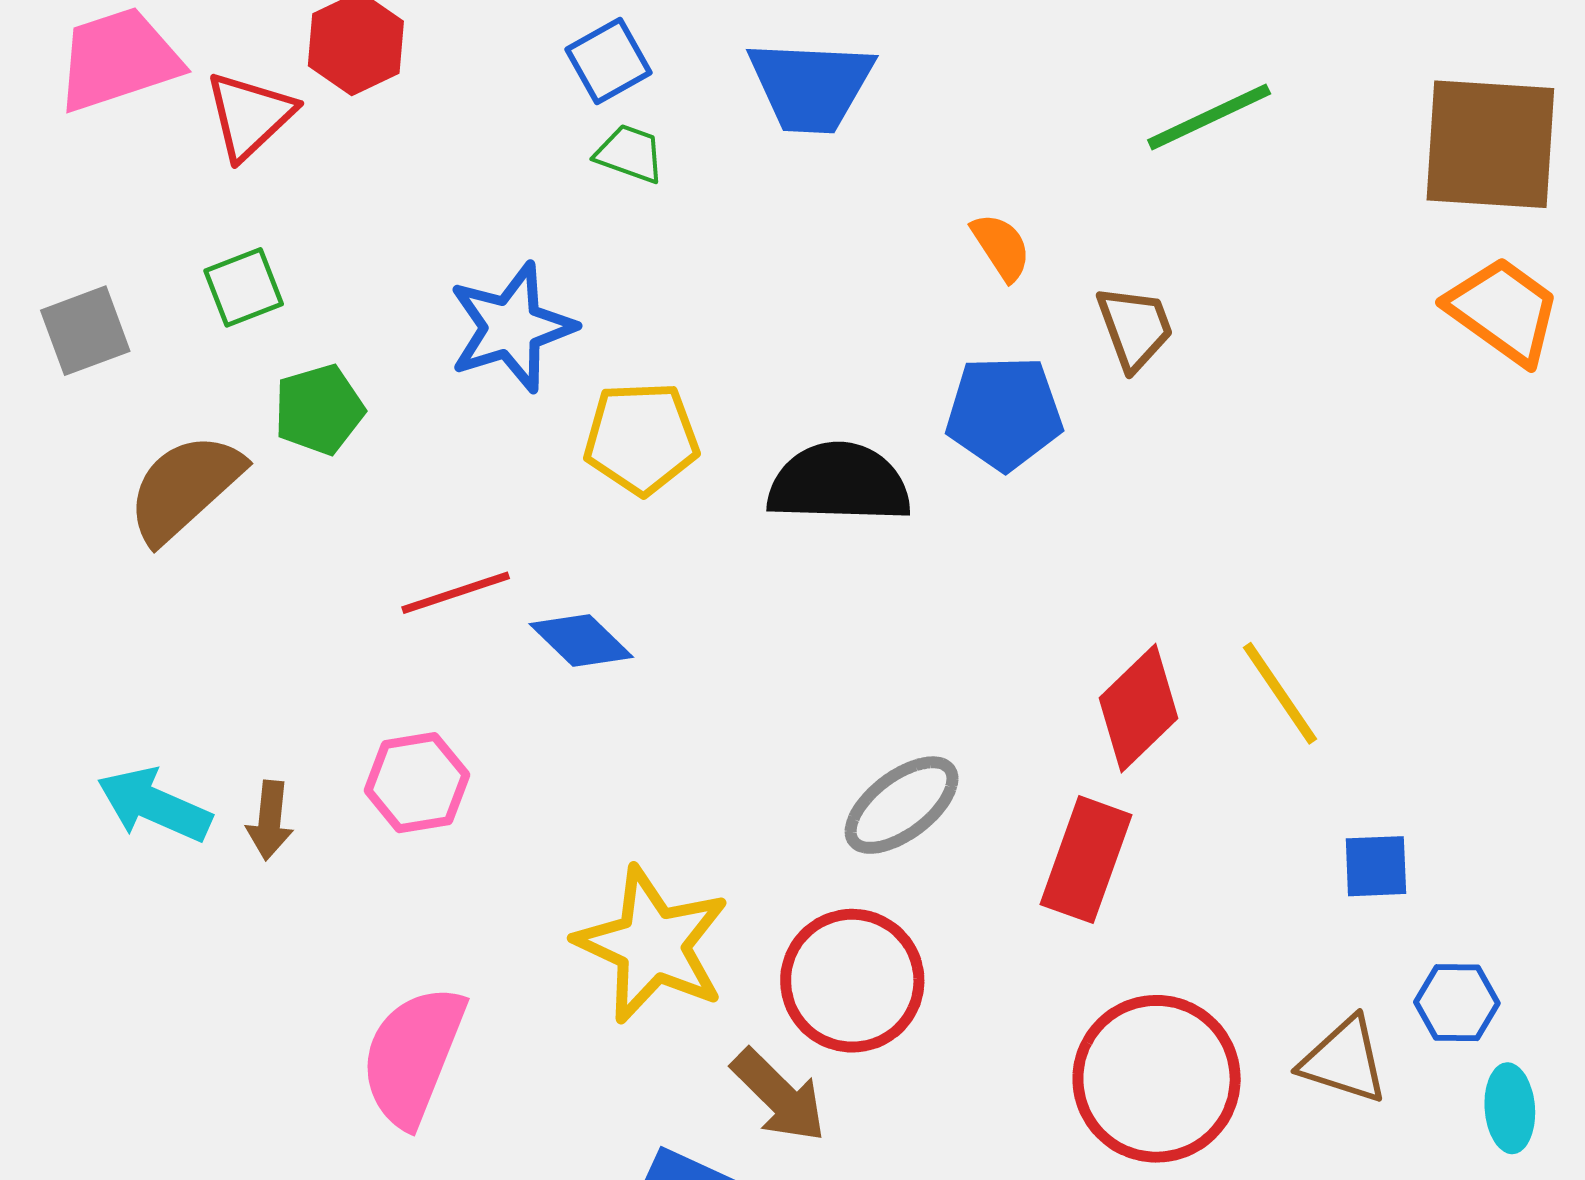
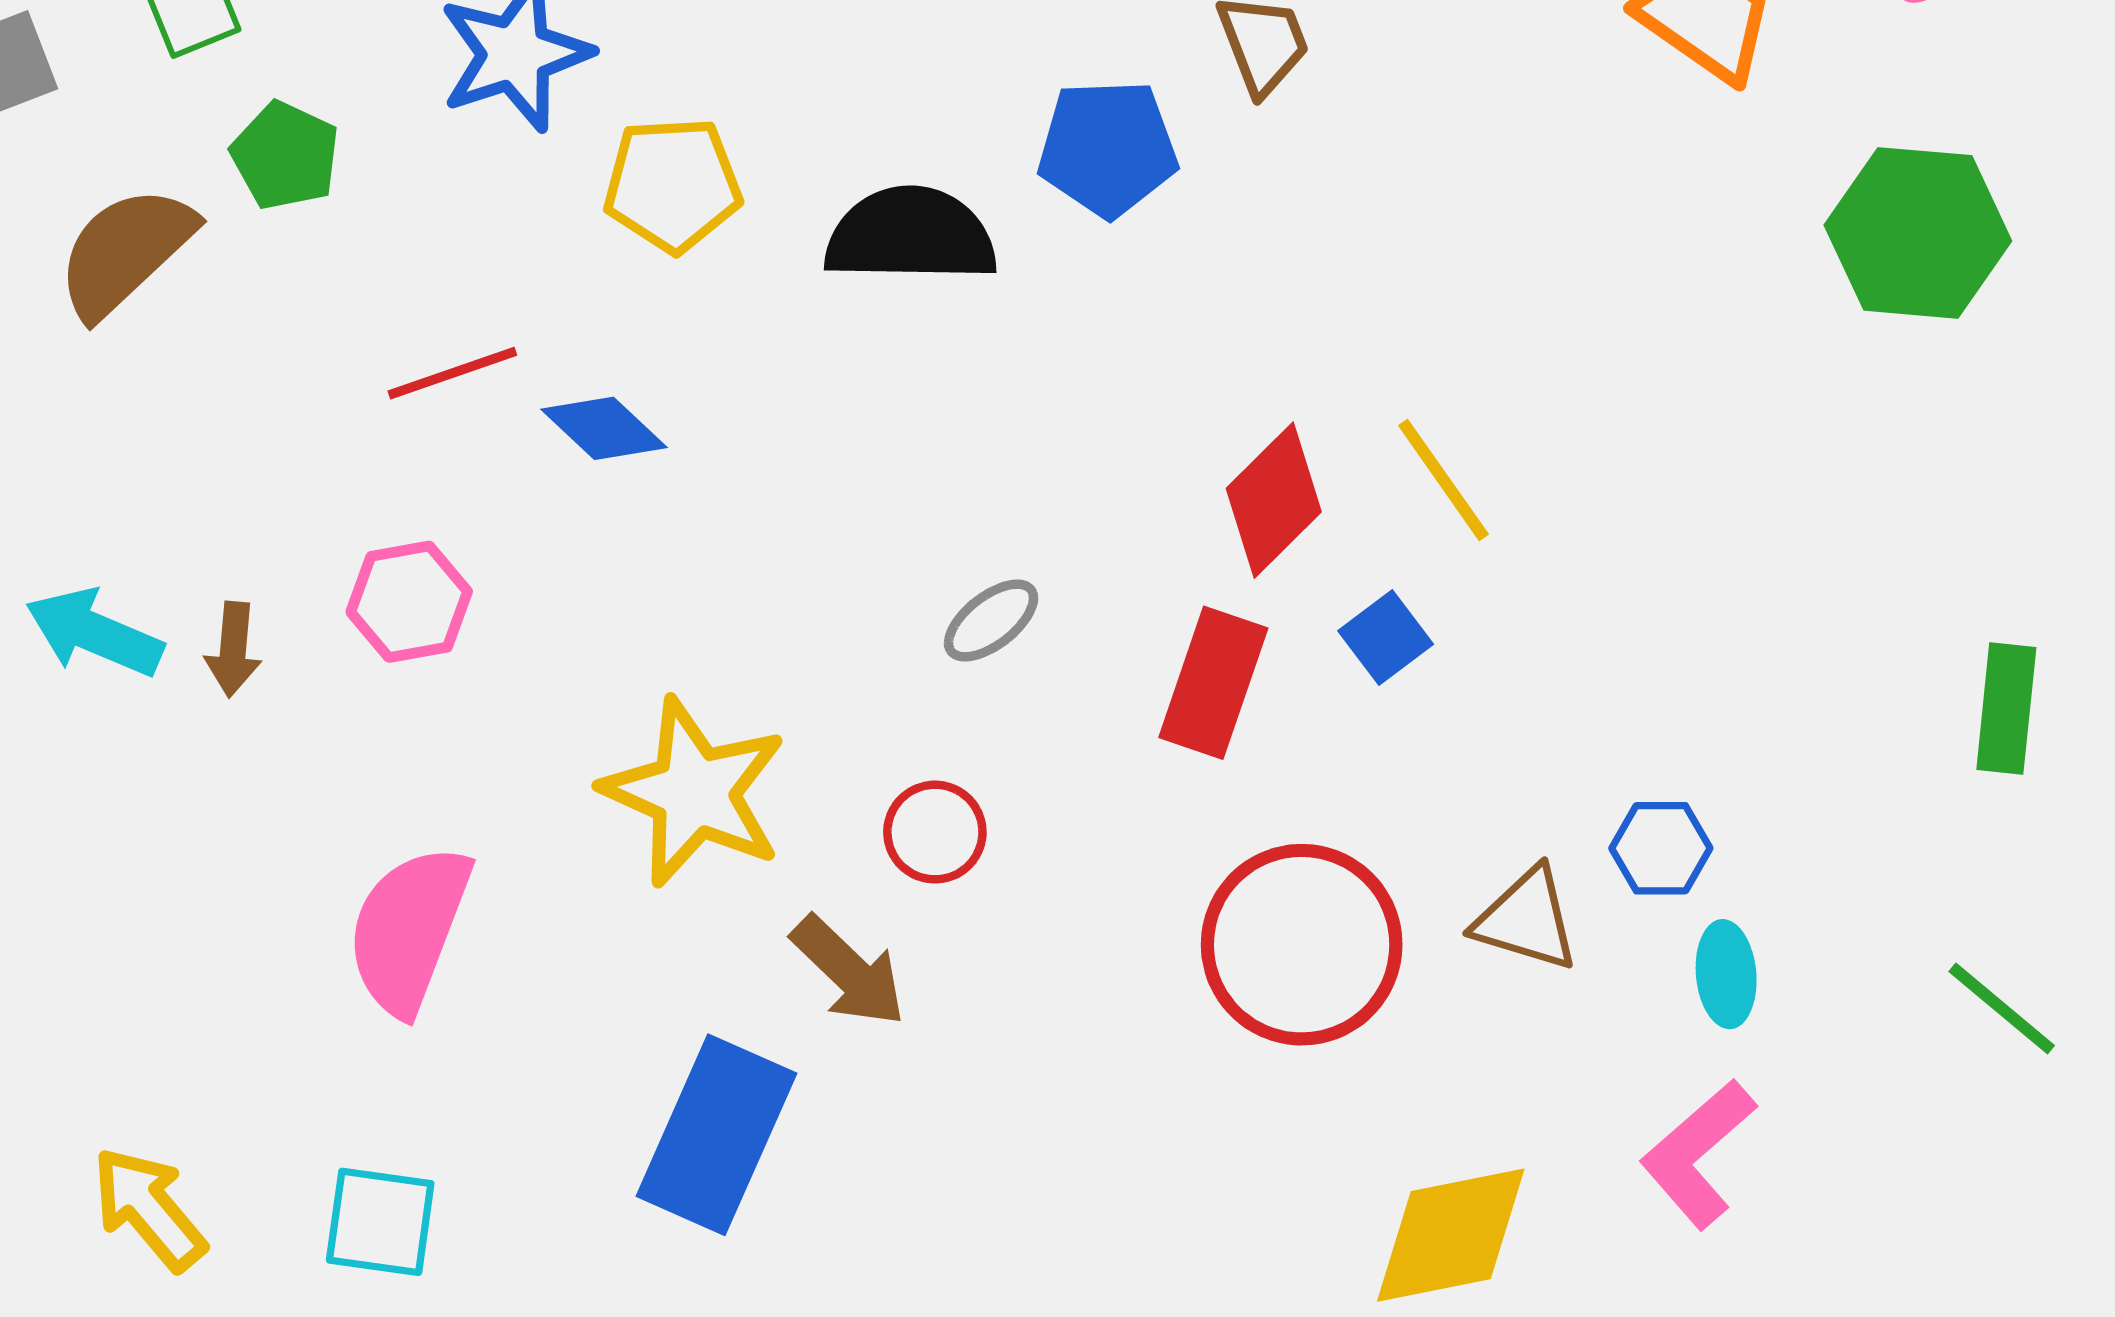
green pentagon: (319, 410) -> (285, 156), turned -30
gray ellipse: (902, 805) -> (991, 620), size x0.7
blue square: (1376, 866) -> (1386, 638), moved, turned -34
red circle: (852, 981) -> (935, 832), size x0.6

